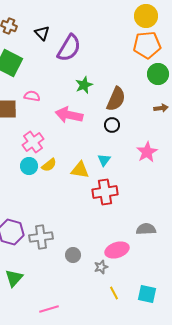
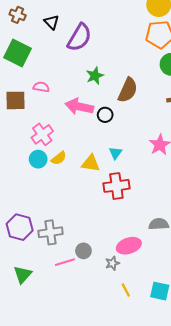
black circle: (112, 125) -> (105, 115), moved
pink line: (49, 309) -> (65, 262), moved

